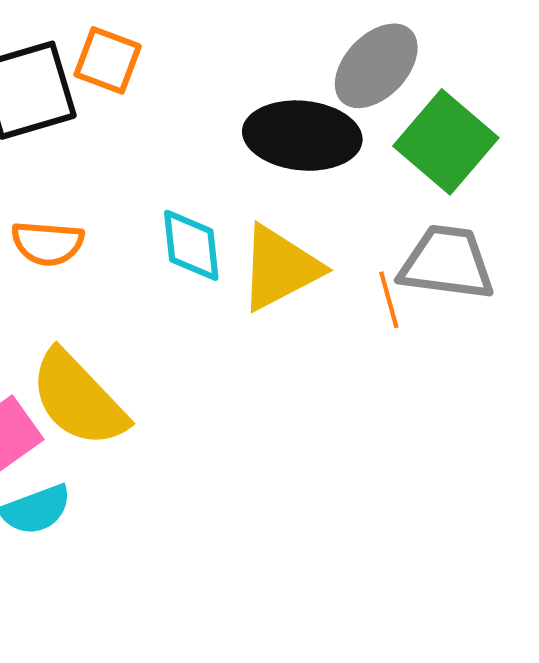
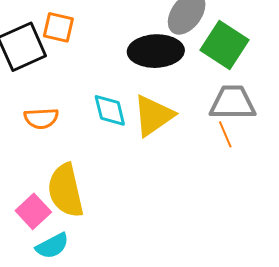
orange line: (389, 300) -> (225, 134), moved
yellow semicircle: (78, 399) -> (66, 190), turned 38

